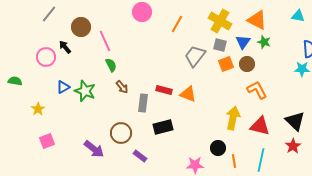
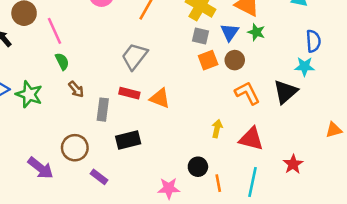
gray trapezoid: (195, 56) -> (134, 56), moved
yellow arrow: (233, 118) -> (217, 129), size x0.6
black triangle: (295, 121) -> (285, 92), moved, turned 35

